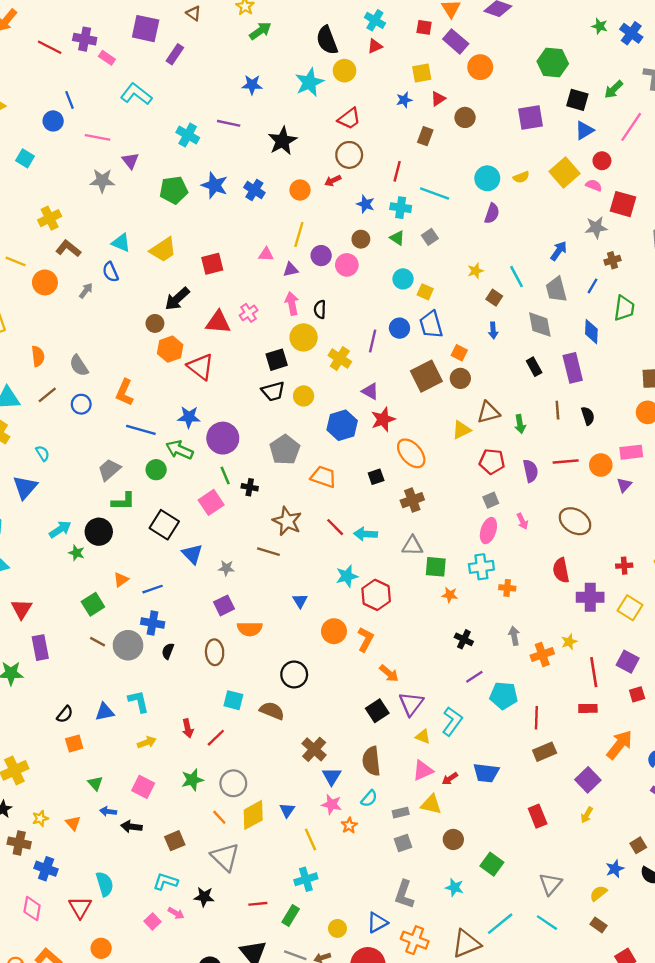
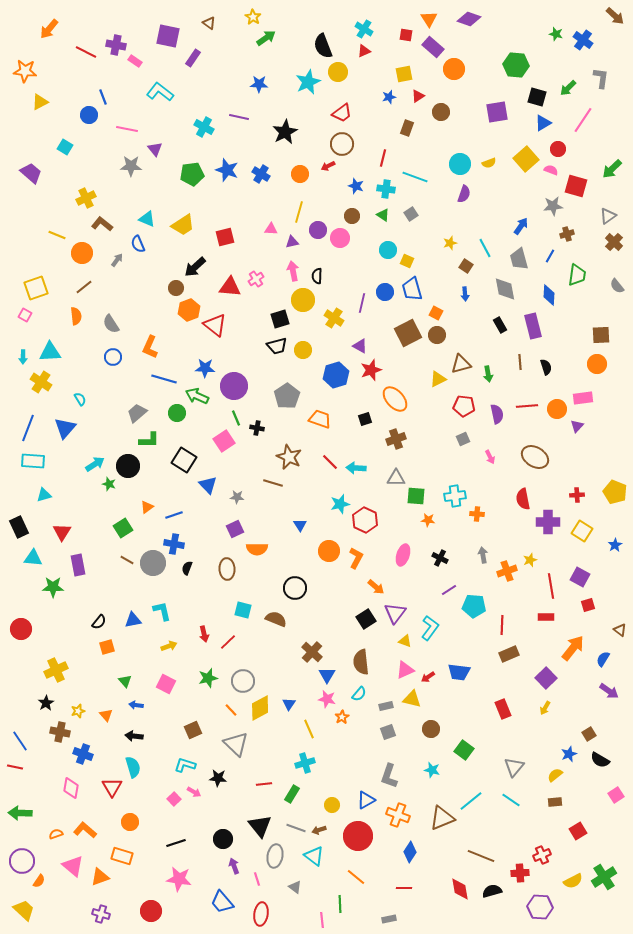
brown line: (47, 395) -> (84, 287), moved
pink ellipse: (488, 531) -> (403, 555), moved
black arrow: (132, 827) -> (134, 736), moved
brown rectangle: (598, 925) -> (555, 802), turned -40

